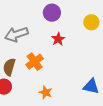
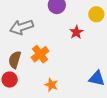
red star: (58, 39) -> (76, 32), moved

